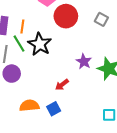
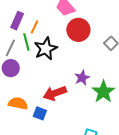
red arrow: (62, 85) -> (55, 93), size x1.6
blue square: (54, 109) -> (40, 113), turned 32

